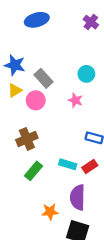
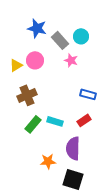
blue star: (15, 65) -> (37, 28), moved
gray rectangle: (43, 78) -> (60, 40), moved
yellow triangle: (15, 90) -> (16, 65), moved
cyan rectangle: (68, 164) -> (55, 121), moved

